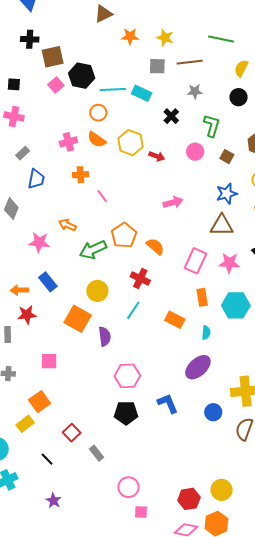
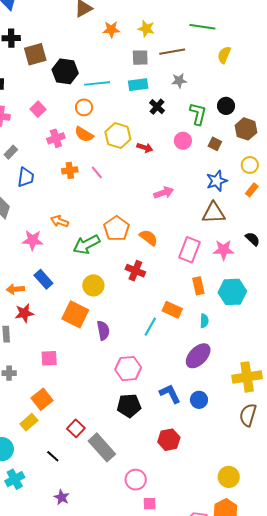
pink square: (56, 85) -> (38, 109), moved
cyan rectangle: (142, 93) -> (138, 85), moved, turned -30
black circle: (239, 97) -> (226, 106), moved
pink line: (102, 196) -> (97, 172), moved
cyan line: (133, 310) -> (150, 327), moved
blue circle: (213, 412) -> (199, 400), moved
gray rectangle: (97, 453) -> (102, 447), size x1.8
red hexagon: (189, 499) -> (169, 440), moved

